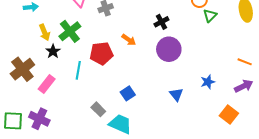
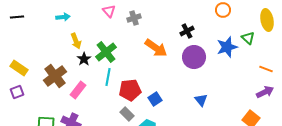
green triangle: (210, 16) -> (248, 38), moved, turned -32
green cross: (70, 31) -> (106, 52), moved
orange arrow: (129, 40) -> (156, 48), size x1.6
red pentagon: (101, 53) -> (130, 90), moved
blue star: (208, 82) -> (227, 47), moved, size x1.5

